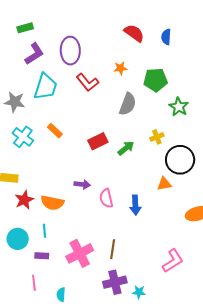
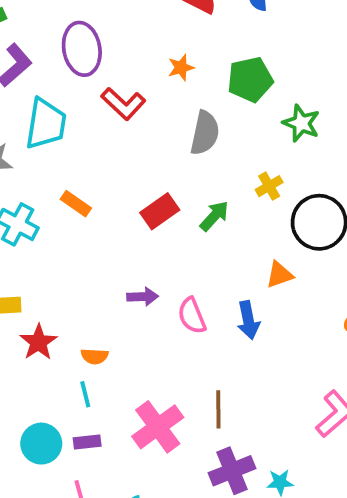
orange triangle: (164, 184) -> (279, 275), moved
orange semicircle: (52, 203) -> (95, 356), moved, size x0.6
cyan circle: (18, 239) -> (41, 444), moved

